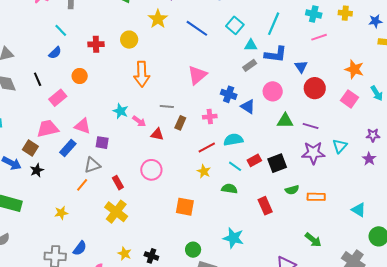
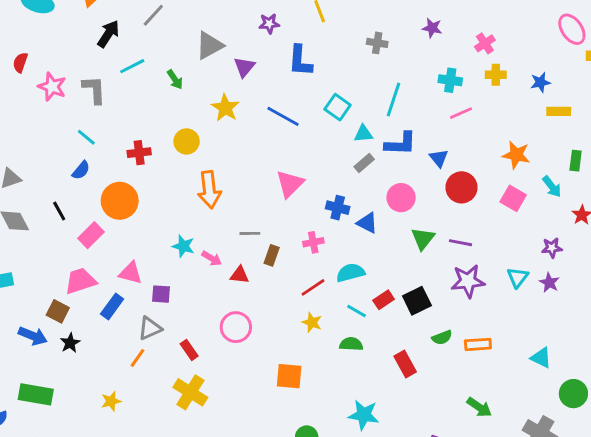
orange circle: (80, 76) -> (120, 201), size x1.6
green triangle: (285, 121) -> (423, 239), turned -48
cyan triangle: (340, 146) -> (518, 277), moved

